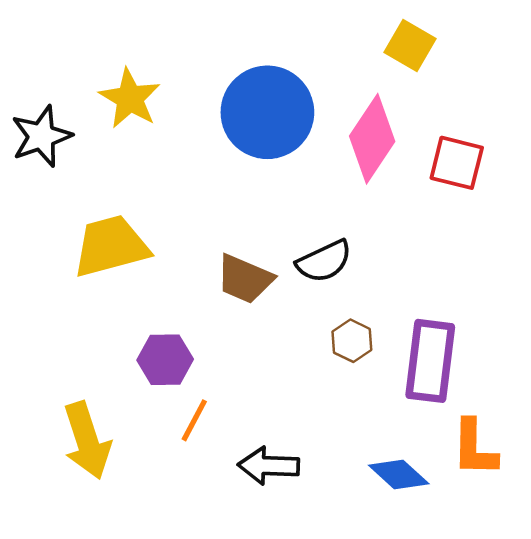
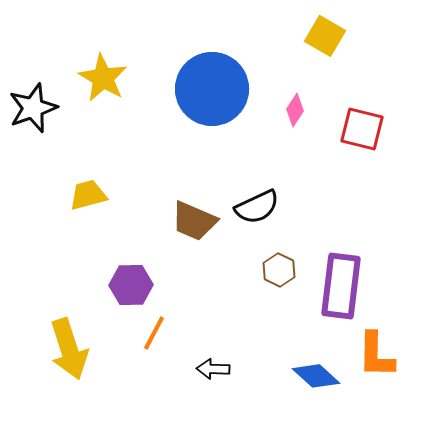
pink diamond: (372, 139) -> (295, 110), size x0.5
yellow trapezoid: (111, 246) -> (88, 195), size x0.6
black arrow: (269, 466) -> (213, 369), size x0.7

